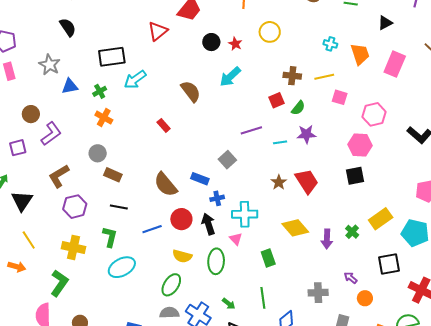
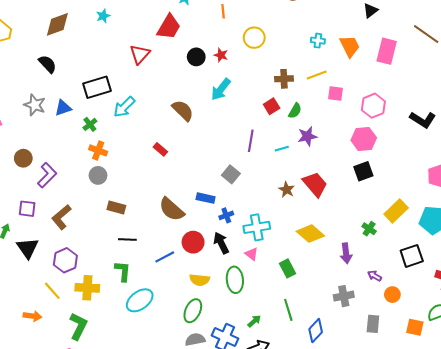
blue triangle: (70, 86) -> (63, 108), moved
purple line: (251, 130) -> (251, 141), turned -55
purple square: (18, 148) -> (27, 209), moved, turned 30
gray circle: (98, 153) -> (98, 175), moved
purple hexagon: (75, 207) -> (65, 260), moved
purple arrow: (327, 239) -> (346, 253), moved
yellow line: (29, 240) -> (52, 291), moved
green arrow: (229, 304) -> (254, 321), turned -72

